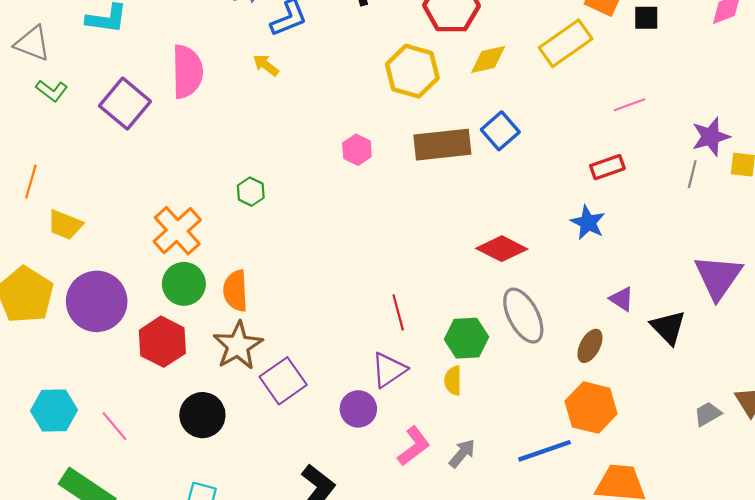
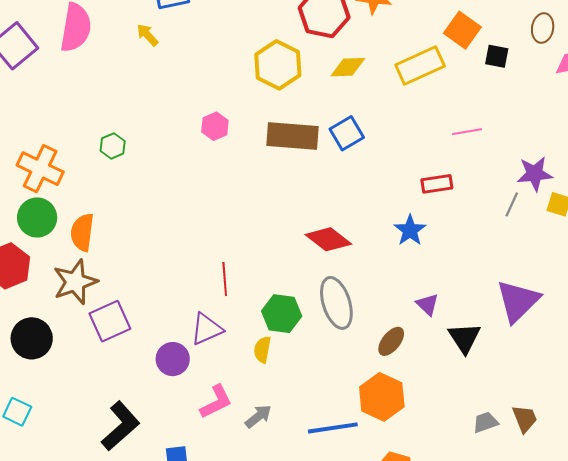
orange cross: (177, 231) -> (40, 169), turned -33

